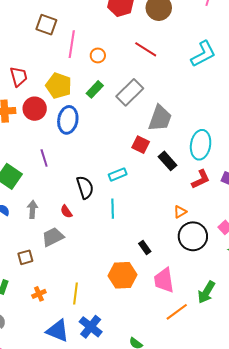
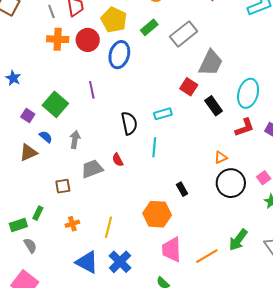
red semicircle: (66, 212) -> (118, 160), moved
pink trapezoid: (164, 280) -> (172, 250), moved

